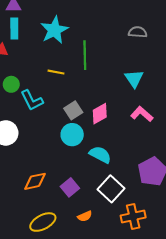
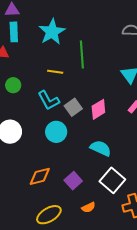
cyan L-shape: (32, 100) -> (49, 100), moved
cyan circle: (72, 135) -> (56, 132), moved

